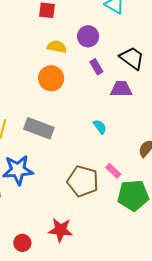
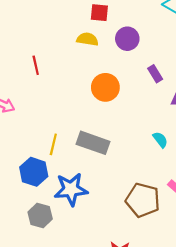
purple circle: (88, 36) -> (127, 39), moved
yellow semicircle: (57, 47) -> (87, 39), moved

